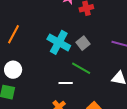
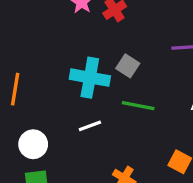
white line: (66, 83) -> (90, 126), moved

